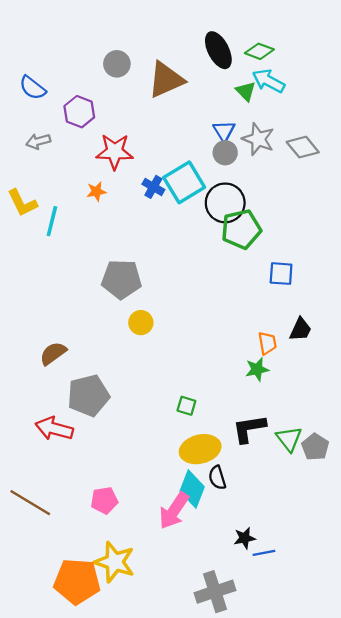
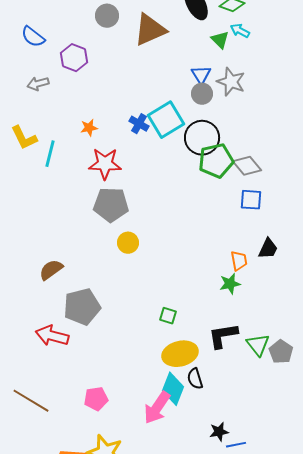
cyan arrow: (269, 81) -> (240, 31), size x0.7
gray diamond: (303, 147) -> (247, 166), moved
red star: (115, 152) -> (105, 164), moved

